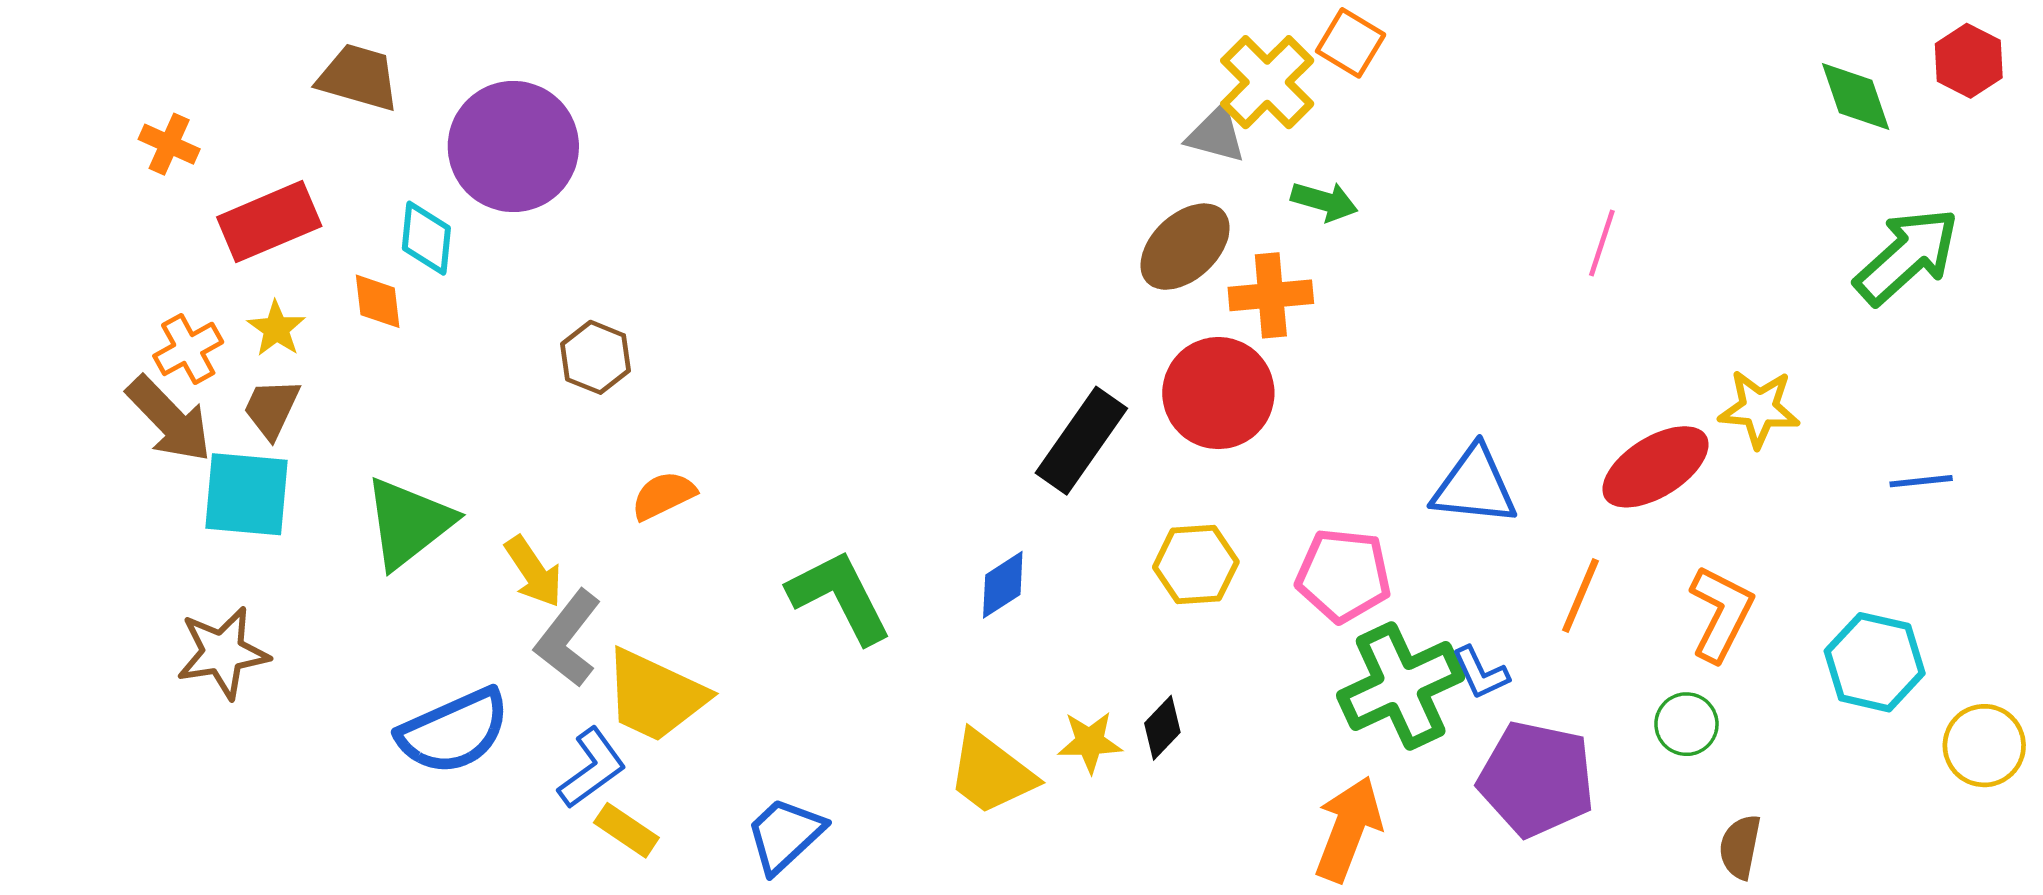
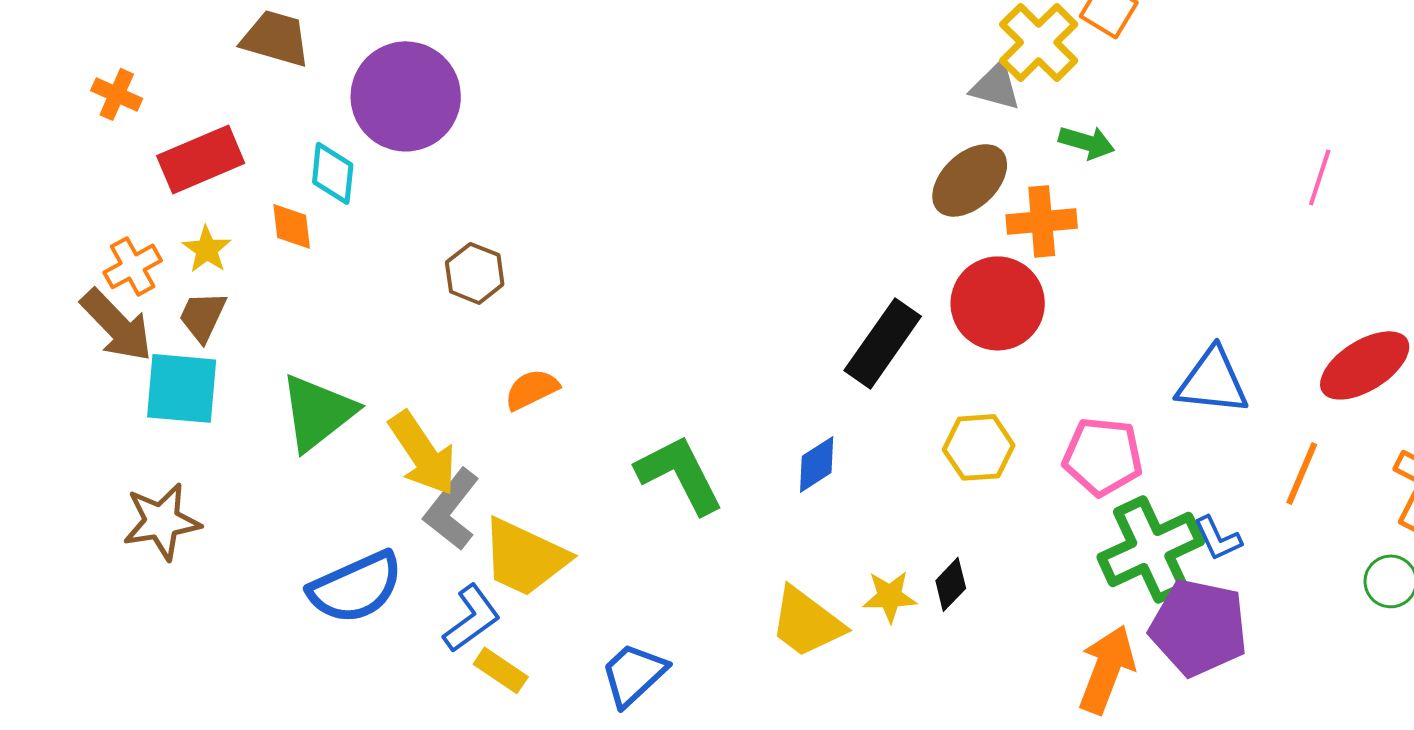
yellow arrow: (534, 572) -> (423, 453), size x1.4
purple pentagon: (1536, 779) -> (1199, 627), moved

